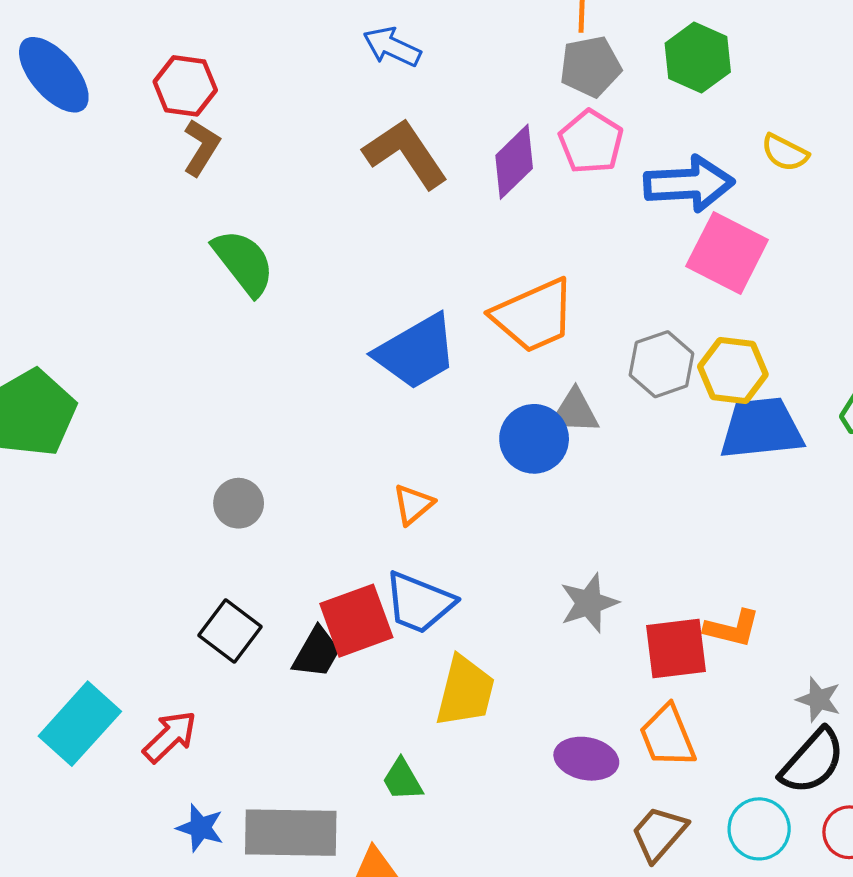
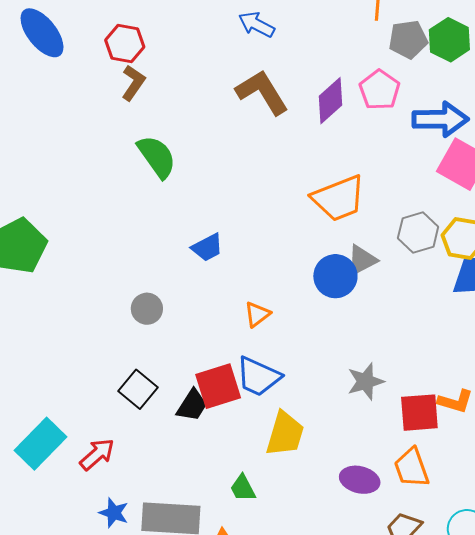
gray pentagon: (590, 67) -> (408, 39), moved
blue trapezoid: (416, 352) -> (207, 247), moved, size x0.6
gray triangle: (575, 412) -> (362, 260), turned -32

